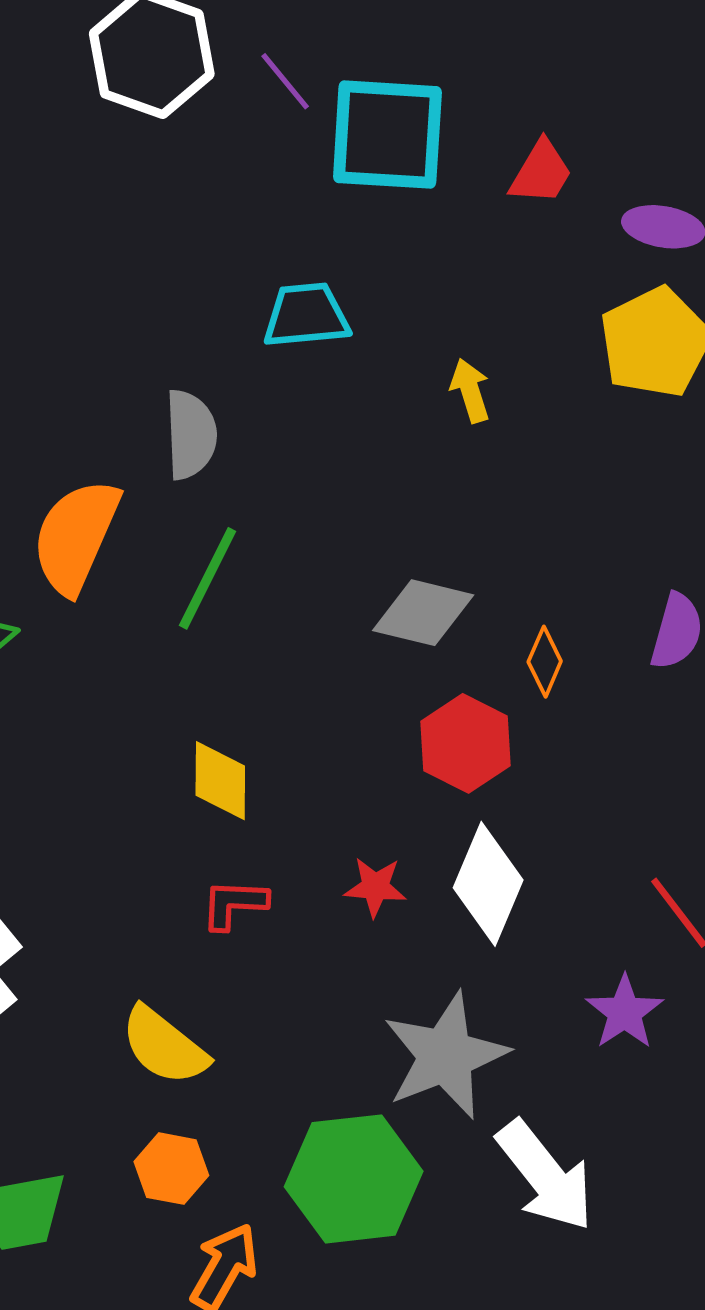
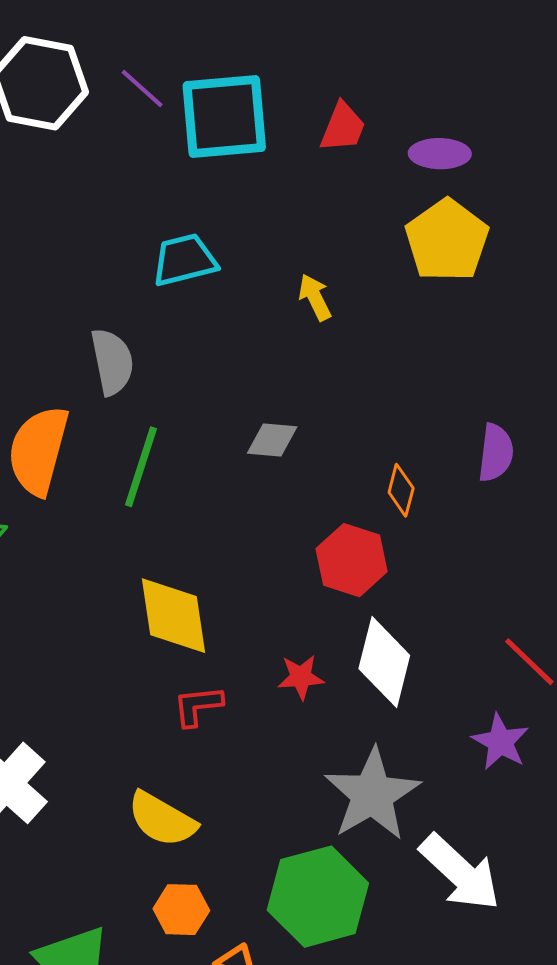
gray diamond: (423, 613) -> (272, 440), moved, size x0.7
yellow diamond: (220, 781) -> (173, 616), size x1.4

